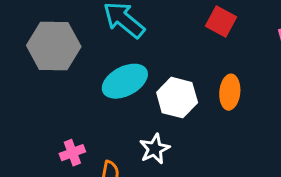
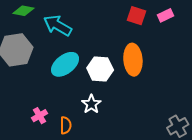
red square: (221, 22) -> (137, 16), moved
orange ellipse: (230, 92) -> (133, 60), size x1.4

